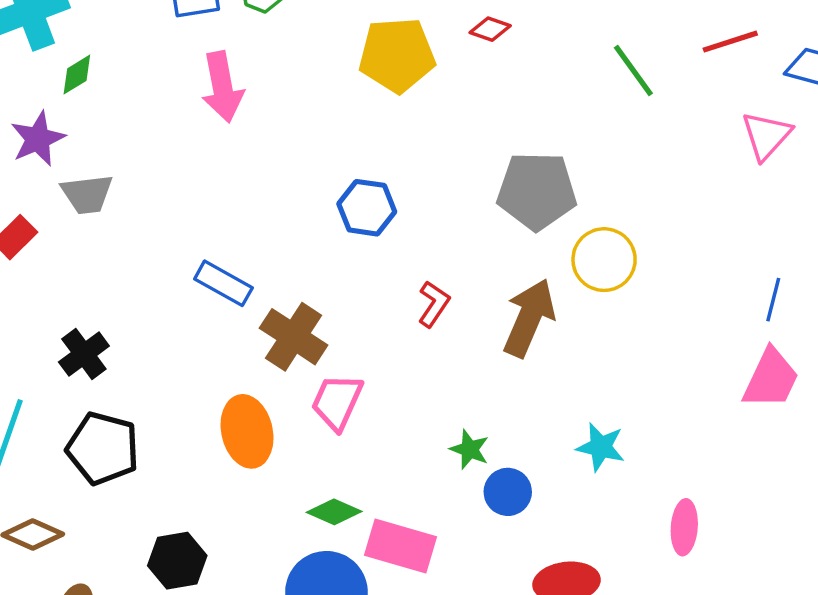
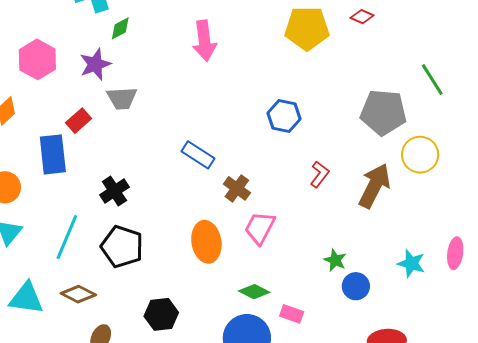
green line: (633, 71) -> (432, 80), moved
brown cross: (294, 337) -> (237, 188), size x0.7
pink ellipse: (684, 527) -> (455, 253), moved
pink rectangle: (400, 546) -> (292, 314), size x0.6

